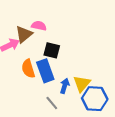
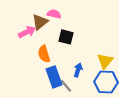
blue rectangle: (45, 71) -> (54, 77), moved
yellow triangle: (82, 84) -> (105, 61), moved

